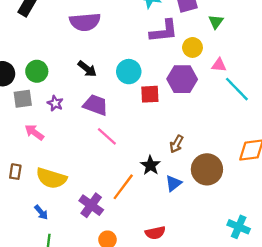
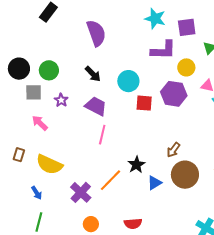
purple semicircle: (85, 22) -> (96, 33), turned -112
pink line: (107, 136) -> (102, 135), turned 54
brown arrow: (176, 144) -> (173, 150), moved

